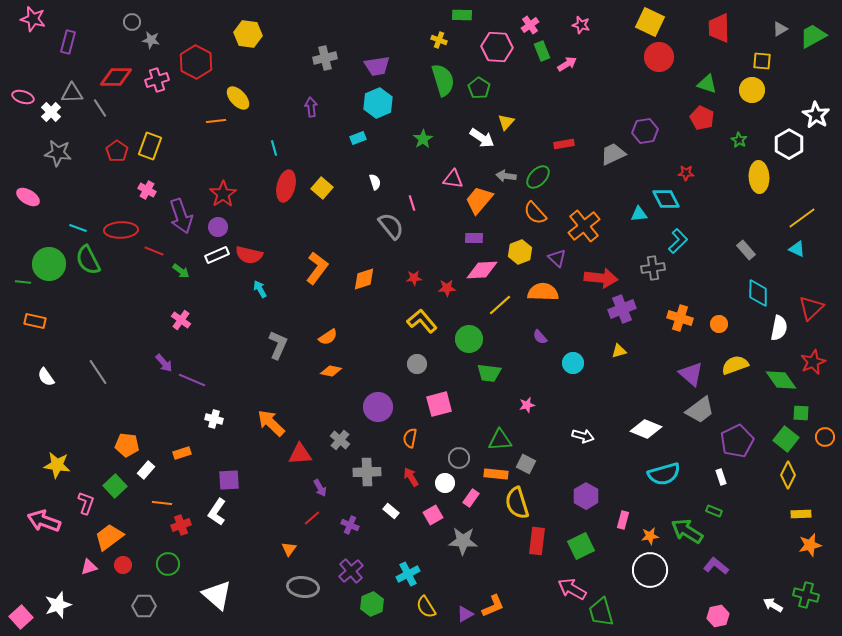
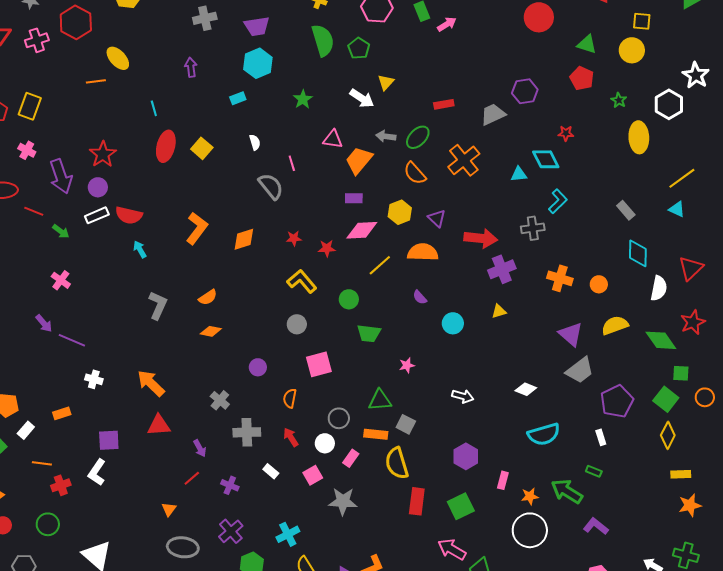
orange cross: (584, 226) -> (464, 160), moved
green circle: (469, 339) -> (349, 299), size x0.7
purple circle: (378, 407) -> (258, 367), size x0.6
white diamond: (646, 429) -> (526, 389), size x0.7
red triangle: (300, 454) -> (159, 425), moved

